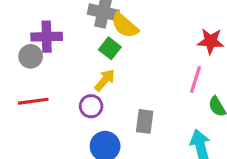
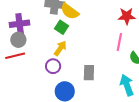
gray circle: (31, 56) -> (18, 40), moved
red line: (33, 101) -> (15, 56), moved

